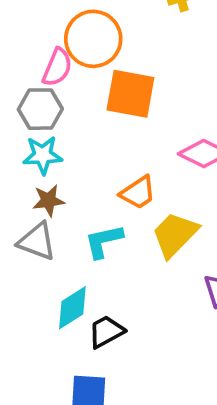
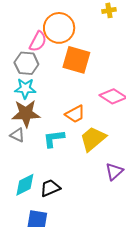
brown star: (49, 200) -> (26, 113), size x1.6
gray triangle: (37, 241) -> (17, 135), size x0.7
cyan diamond: (72, 308) -> (25, 185), moved

